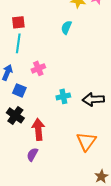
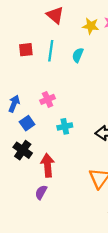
cyan line: (18, 43) -> (51, 51), moved
blue square: (19, 90) -> (27, 123), turned 32
cyan cross: (63, 96) -> (65, 126), moved

